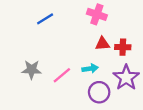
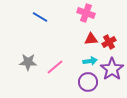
blue line: (45, 19) -> (40, 17), turned 63
red cross: (123, 47) -> (109, 42), turned -32
cyan arrow: (90, 69) -> (90, 61), moved

